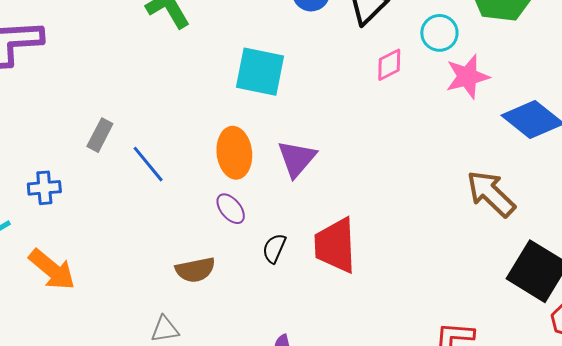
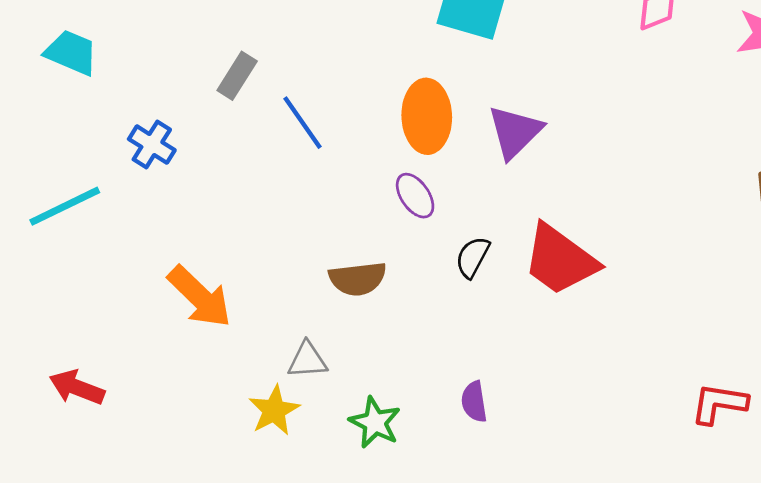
blue cross: (44, 188) -> (152, 145), turned 32
red trapezoid: (335, 245) -> (560, 260), turned -56
orange arrow: (52, 270) -> (200, 297), moved

